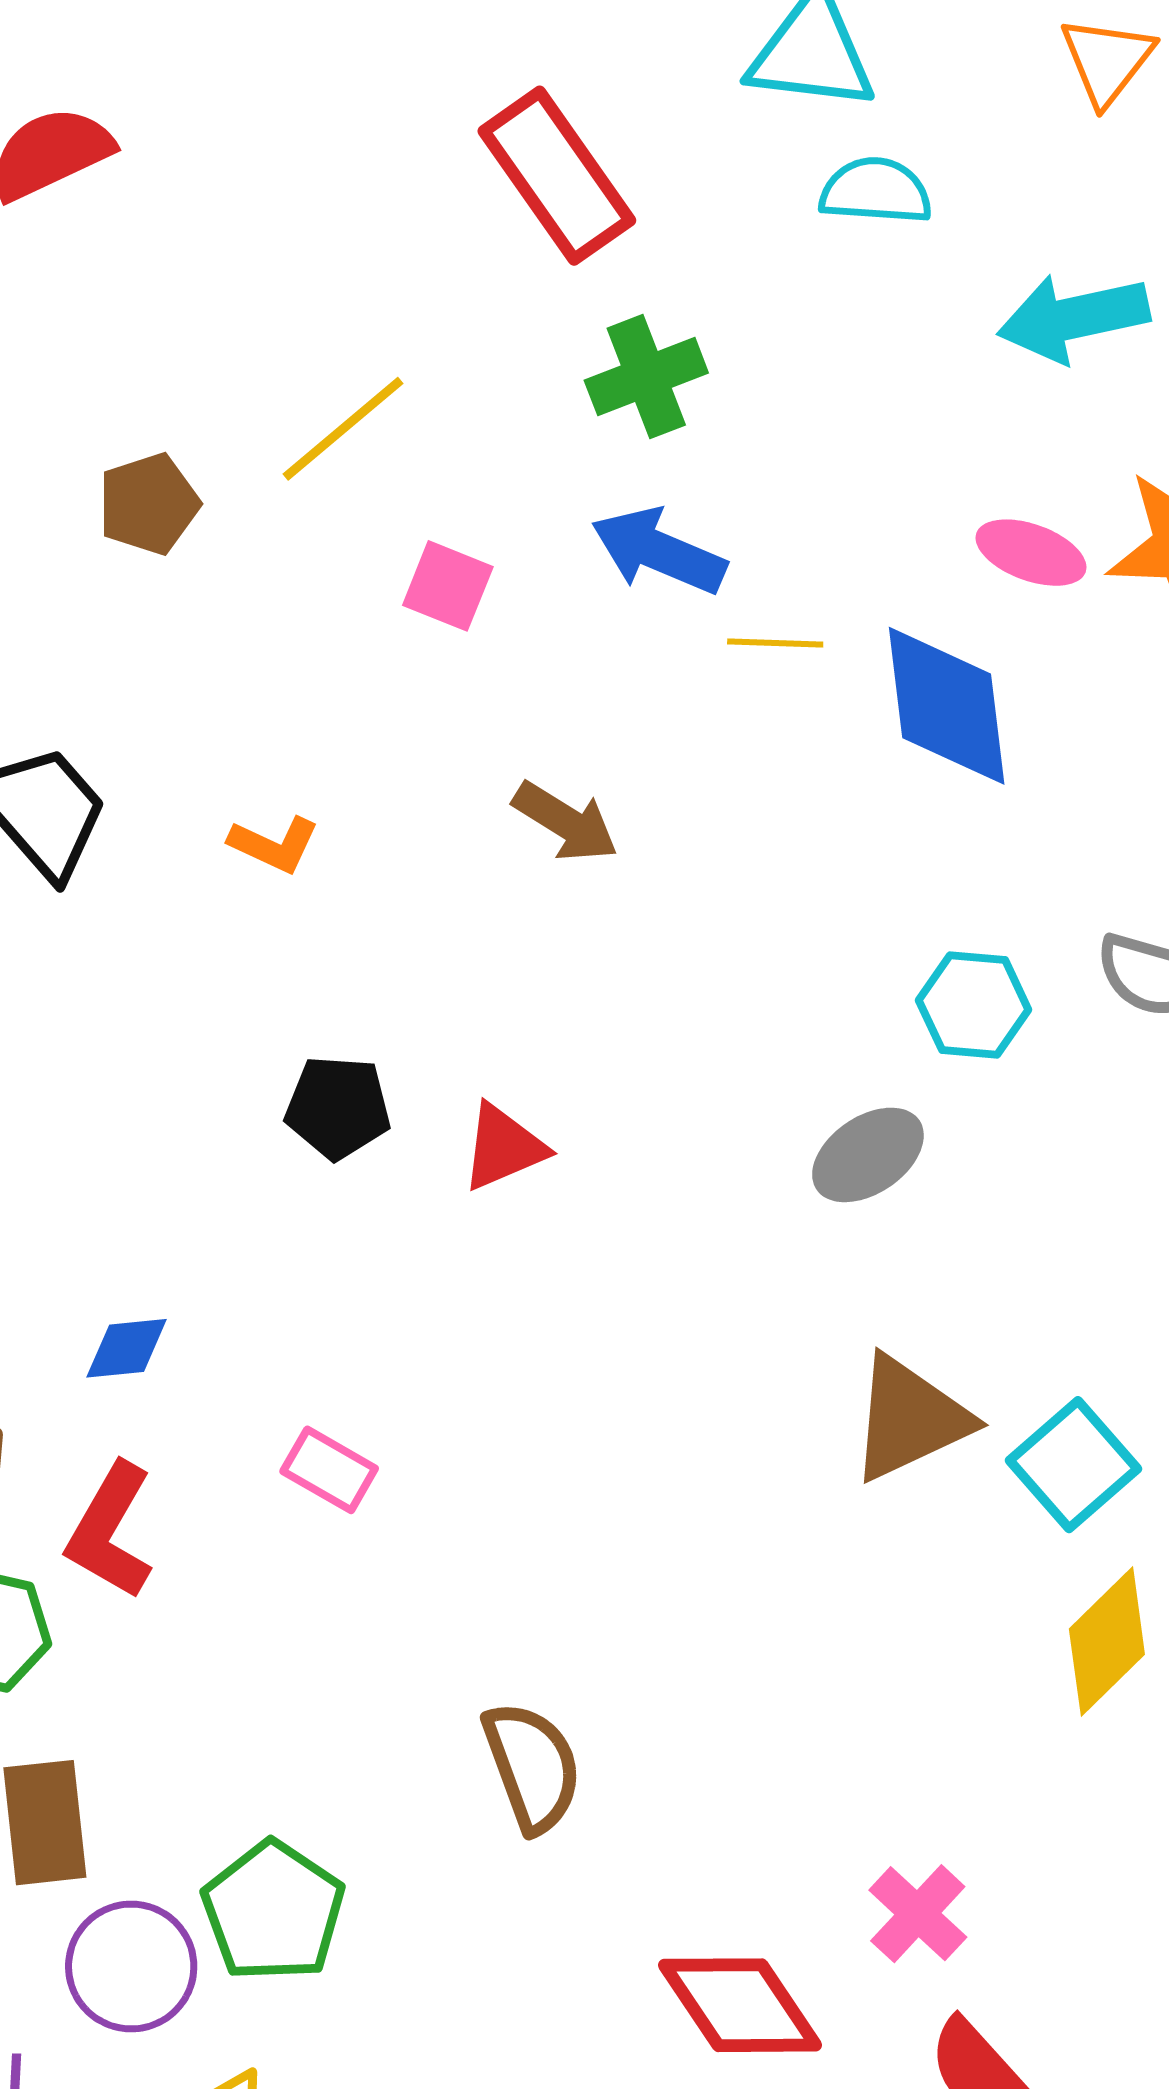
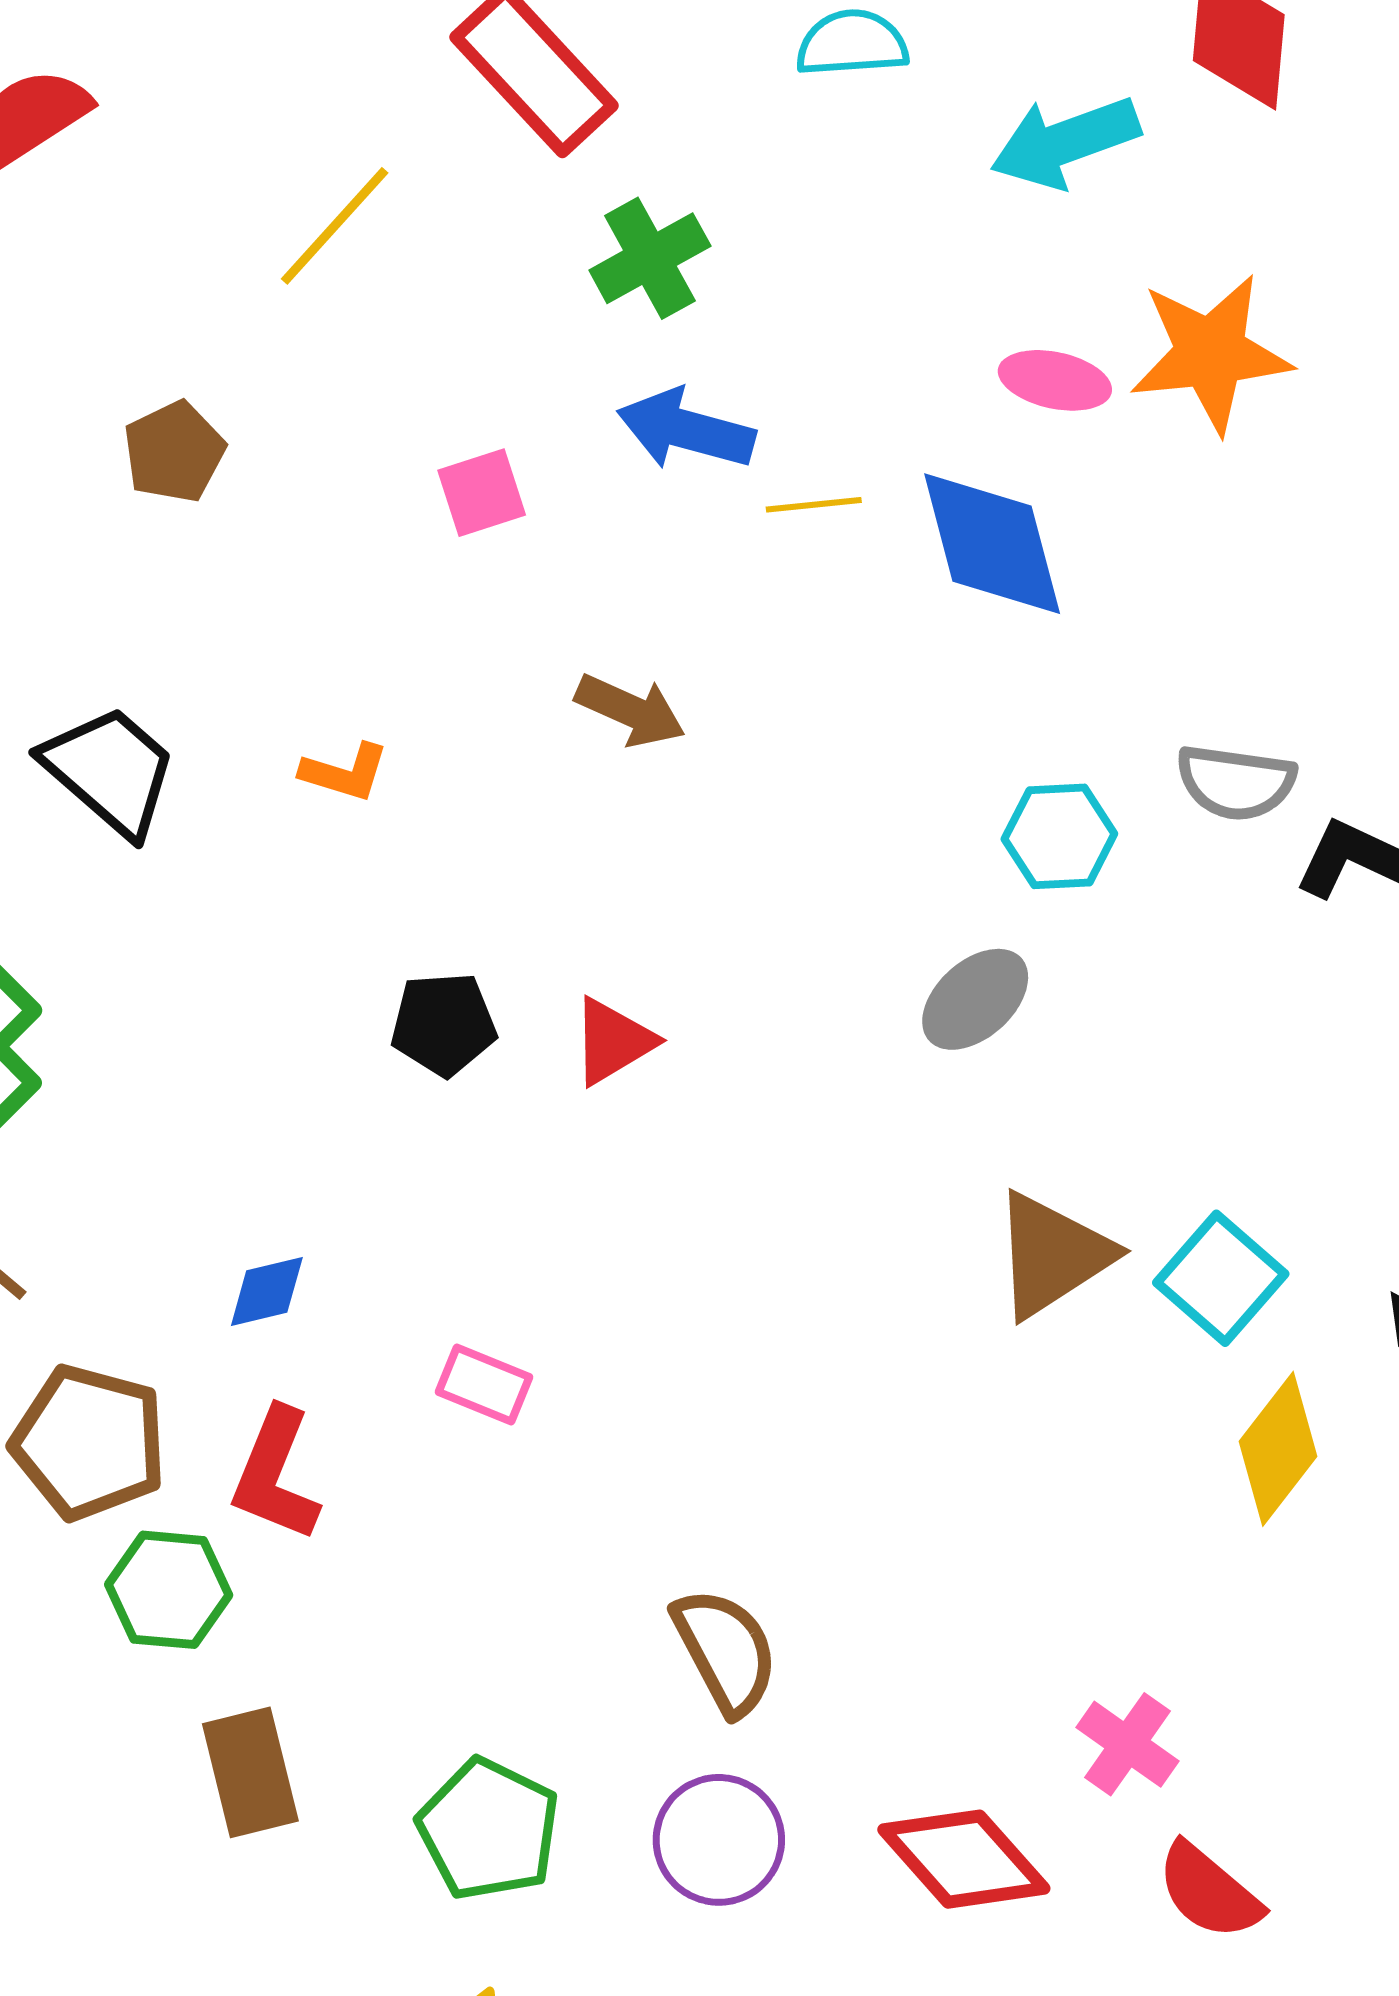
yellow line: (343, 429) -> (335, 226), moved
pink square: (448, 586) -> (482, 493), turned -32
purple circle: (131, 1967) -> (719, 1840), moved

